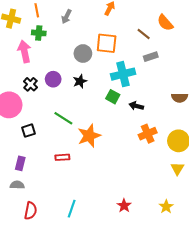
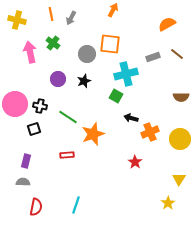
orange line: (37, 10) -> (51, 14), moved
orange semicircle: (165, 23) -> (167, 24), turned 102
green cross: (39, 33) -> (53, 43), moved, turned 32
brown line: (144, 34) -> (177, 54), moved
black cross: (31, 84) -> (40, 106), moved, turned -32
black arrow: (136, 106) -> (131, 118), moved
yellow triangle: (177, 169) -> (179, 179), moved
red star: (124, 206) -> (135, 162), moved

